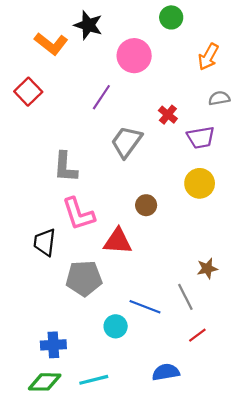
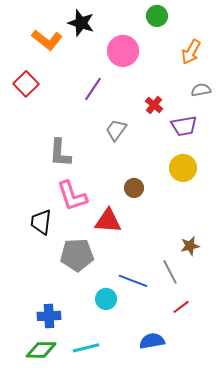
gray trapezoid: (126, 142) -> (116, 130), size x0.7

